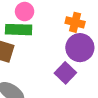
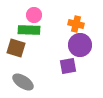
purple square: (65, 73) -> (68, 66), turned 36

